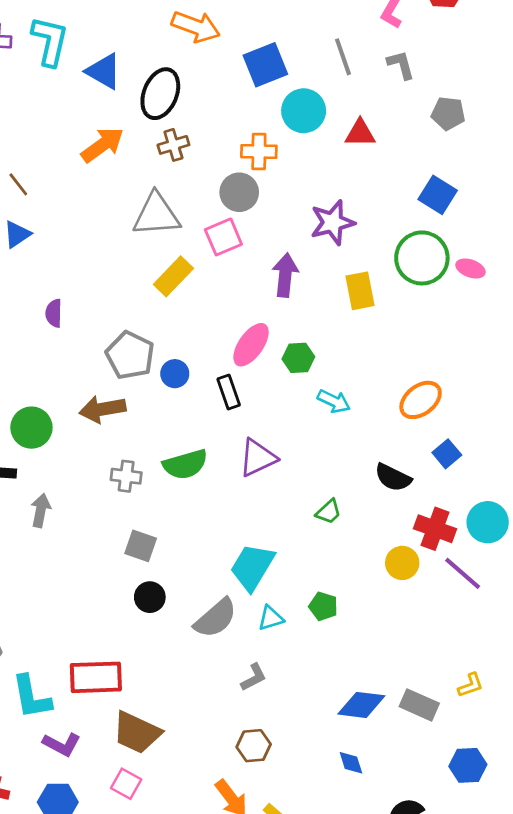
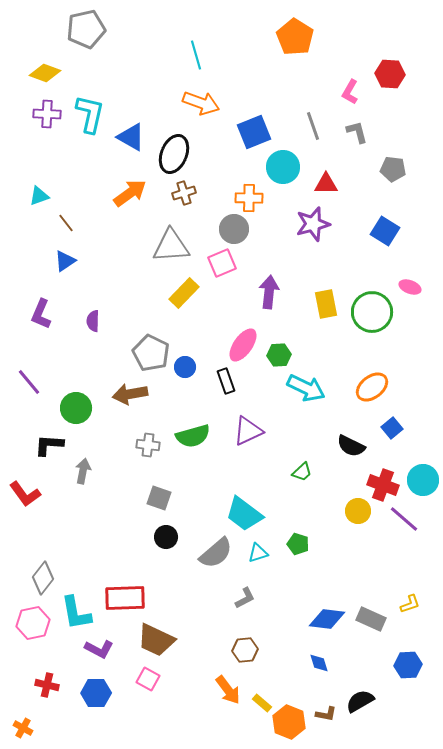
purple star: (333, 222) -> (313, 224), moved
green circle: (422, 258) -> (372, 312), moved
cyan arrow: (334, 401) -> (306, 388), size x1.5
cyan trapezoid: (252, 567) -> (244, 514), turned -84

